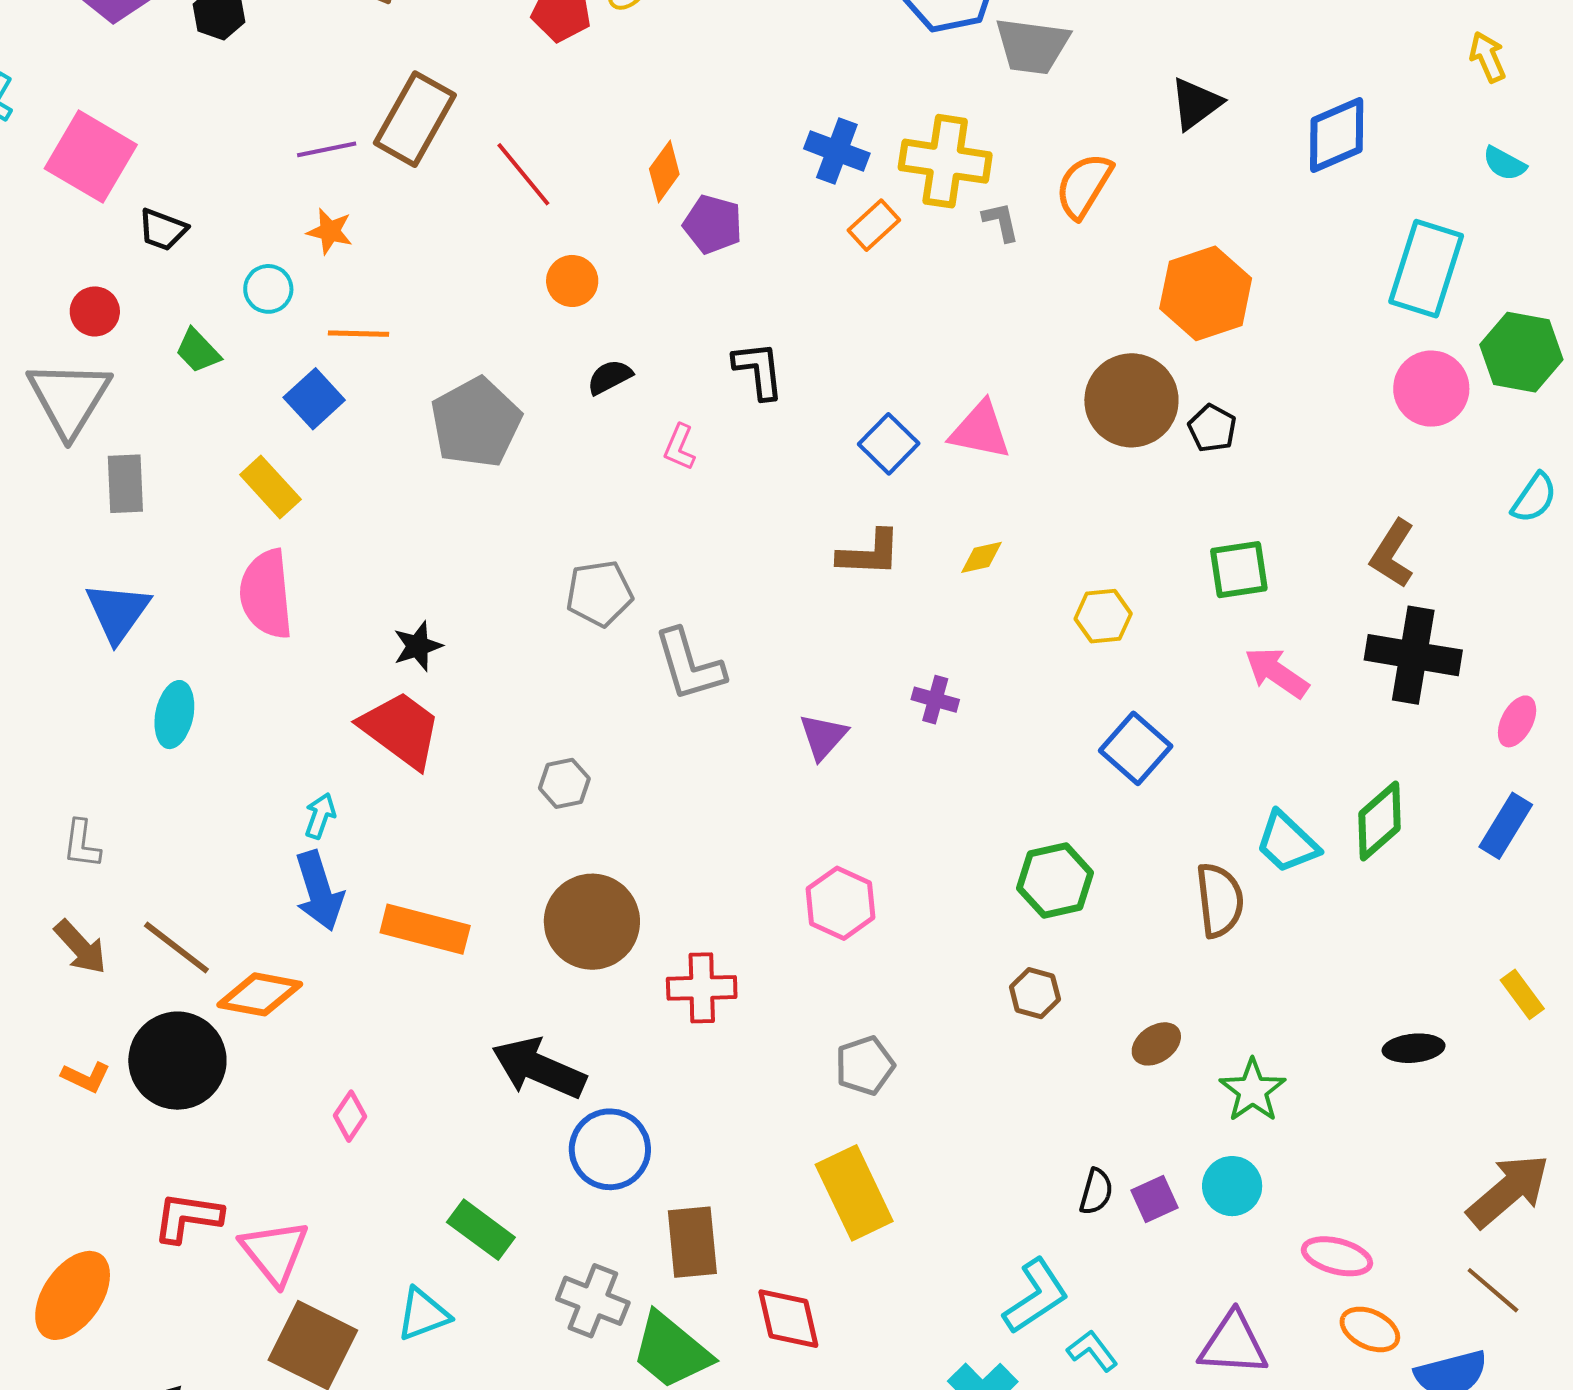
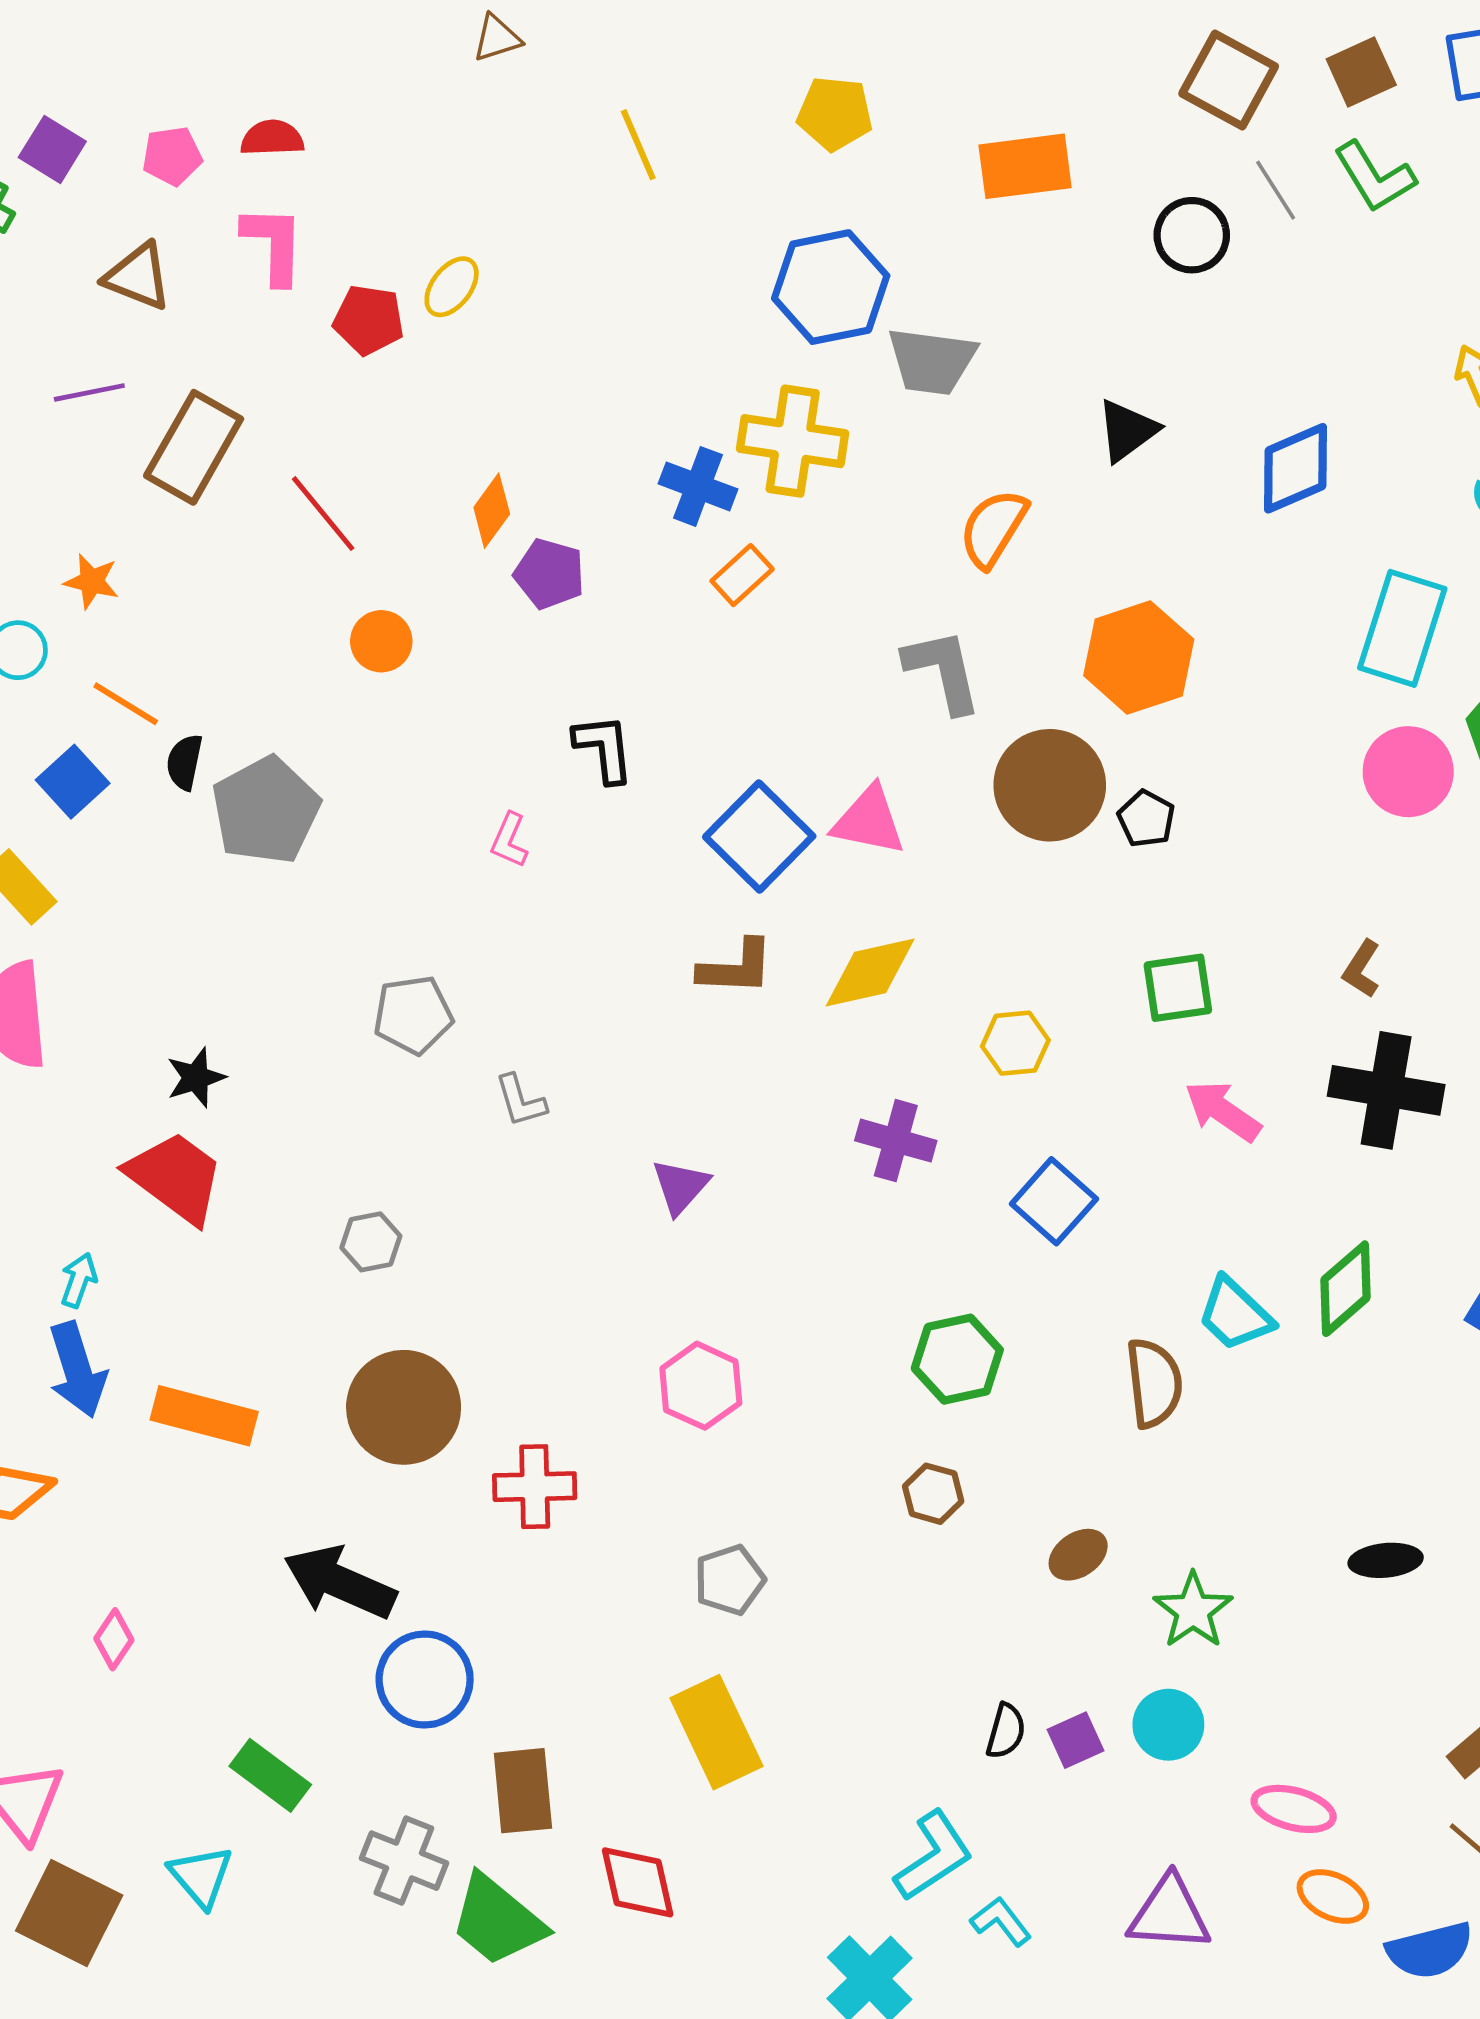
purple line: (327, 149) -> (89, 392), moved
yellow cross: (945, 161) -> (793, 441), moved
gray L-shape: (1001, 222) -> (943, 671), moved, size x1.8
orange line: (358, 334) -> (126, 704), turned 30
black semicircle: (610, 377) -> (184, 762), moved, turned -51
blue square: (889, 444) -> (759, 837), size x1.5
brown L-shape: (1393, 554) -> (1362, 969), size x0.7
yellow diamond: (982, 557) -> (870, 973), size x1.8
gray L-shape: (689, 665) -> (520, 1101), size x0.6
purple cross: (935, 700) -> (896, 1141), moved, size x1.4
cyan triangle: (423, 1314) -> (201, 1876), turned -50

